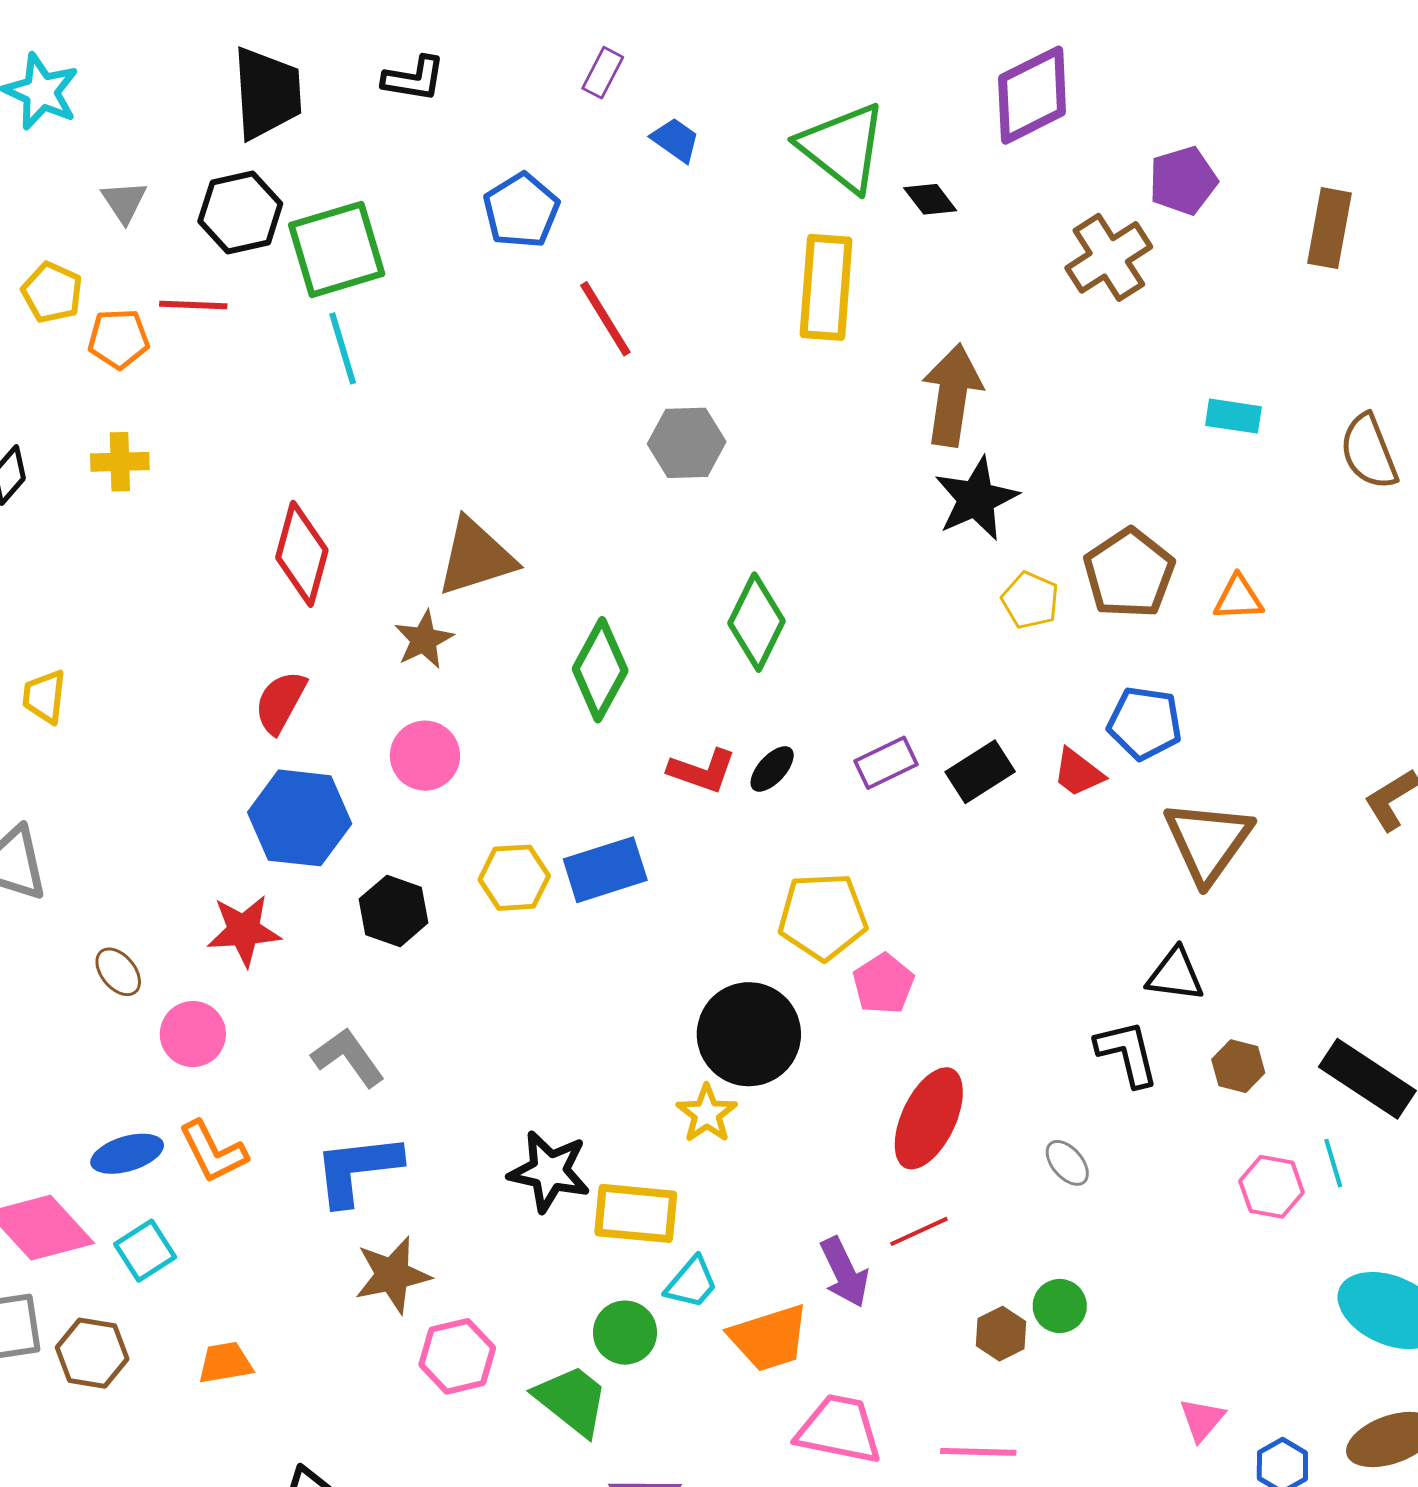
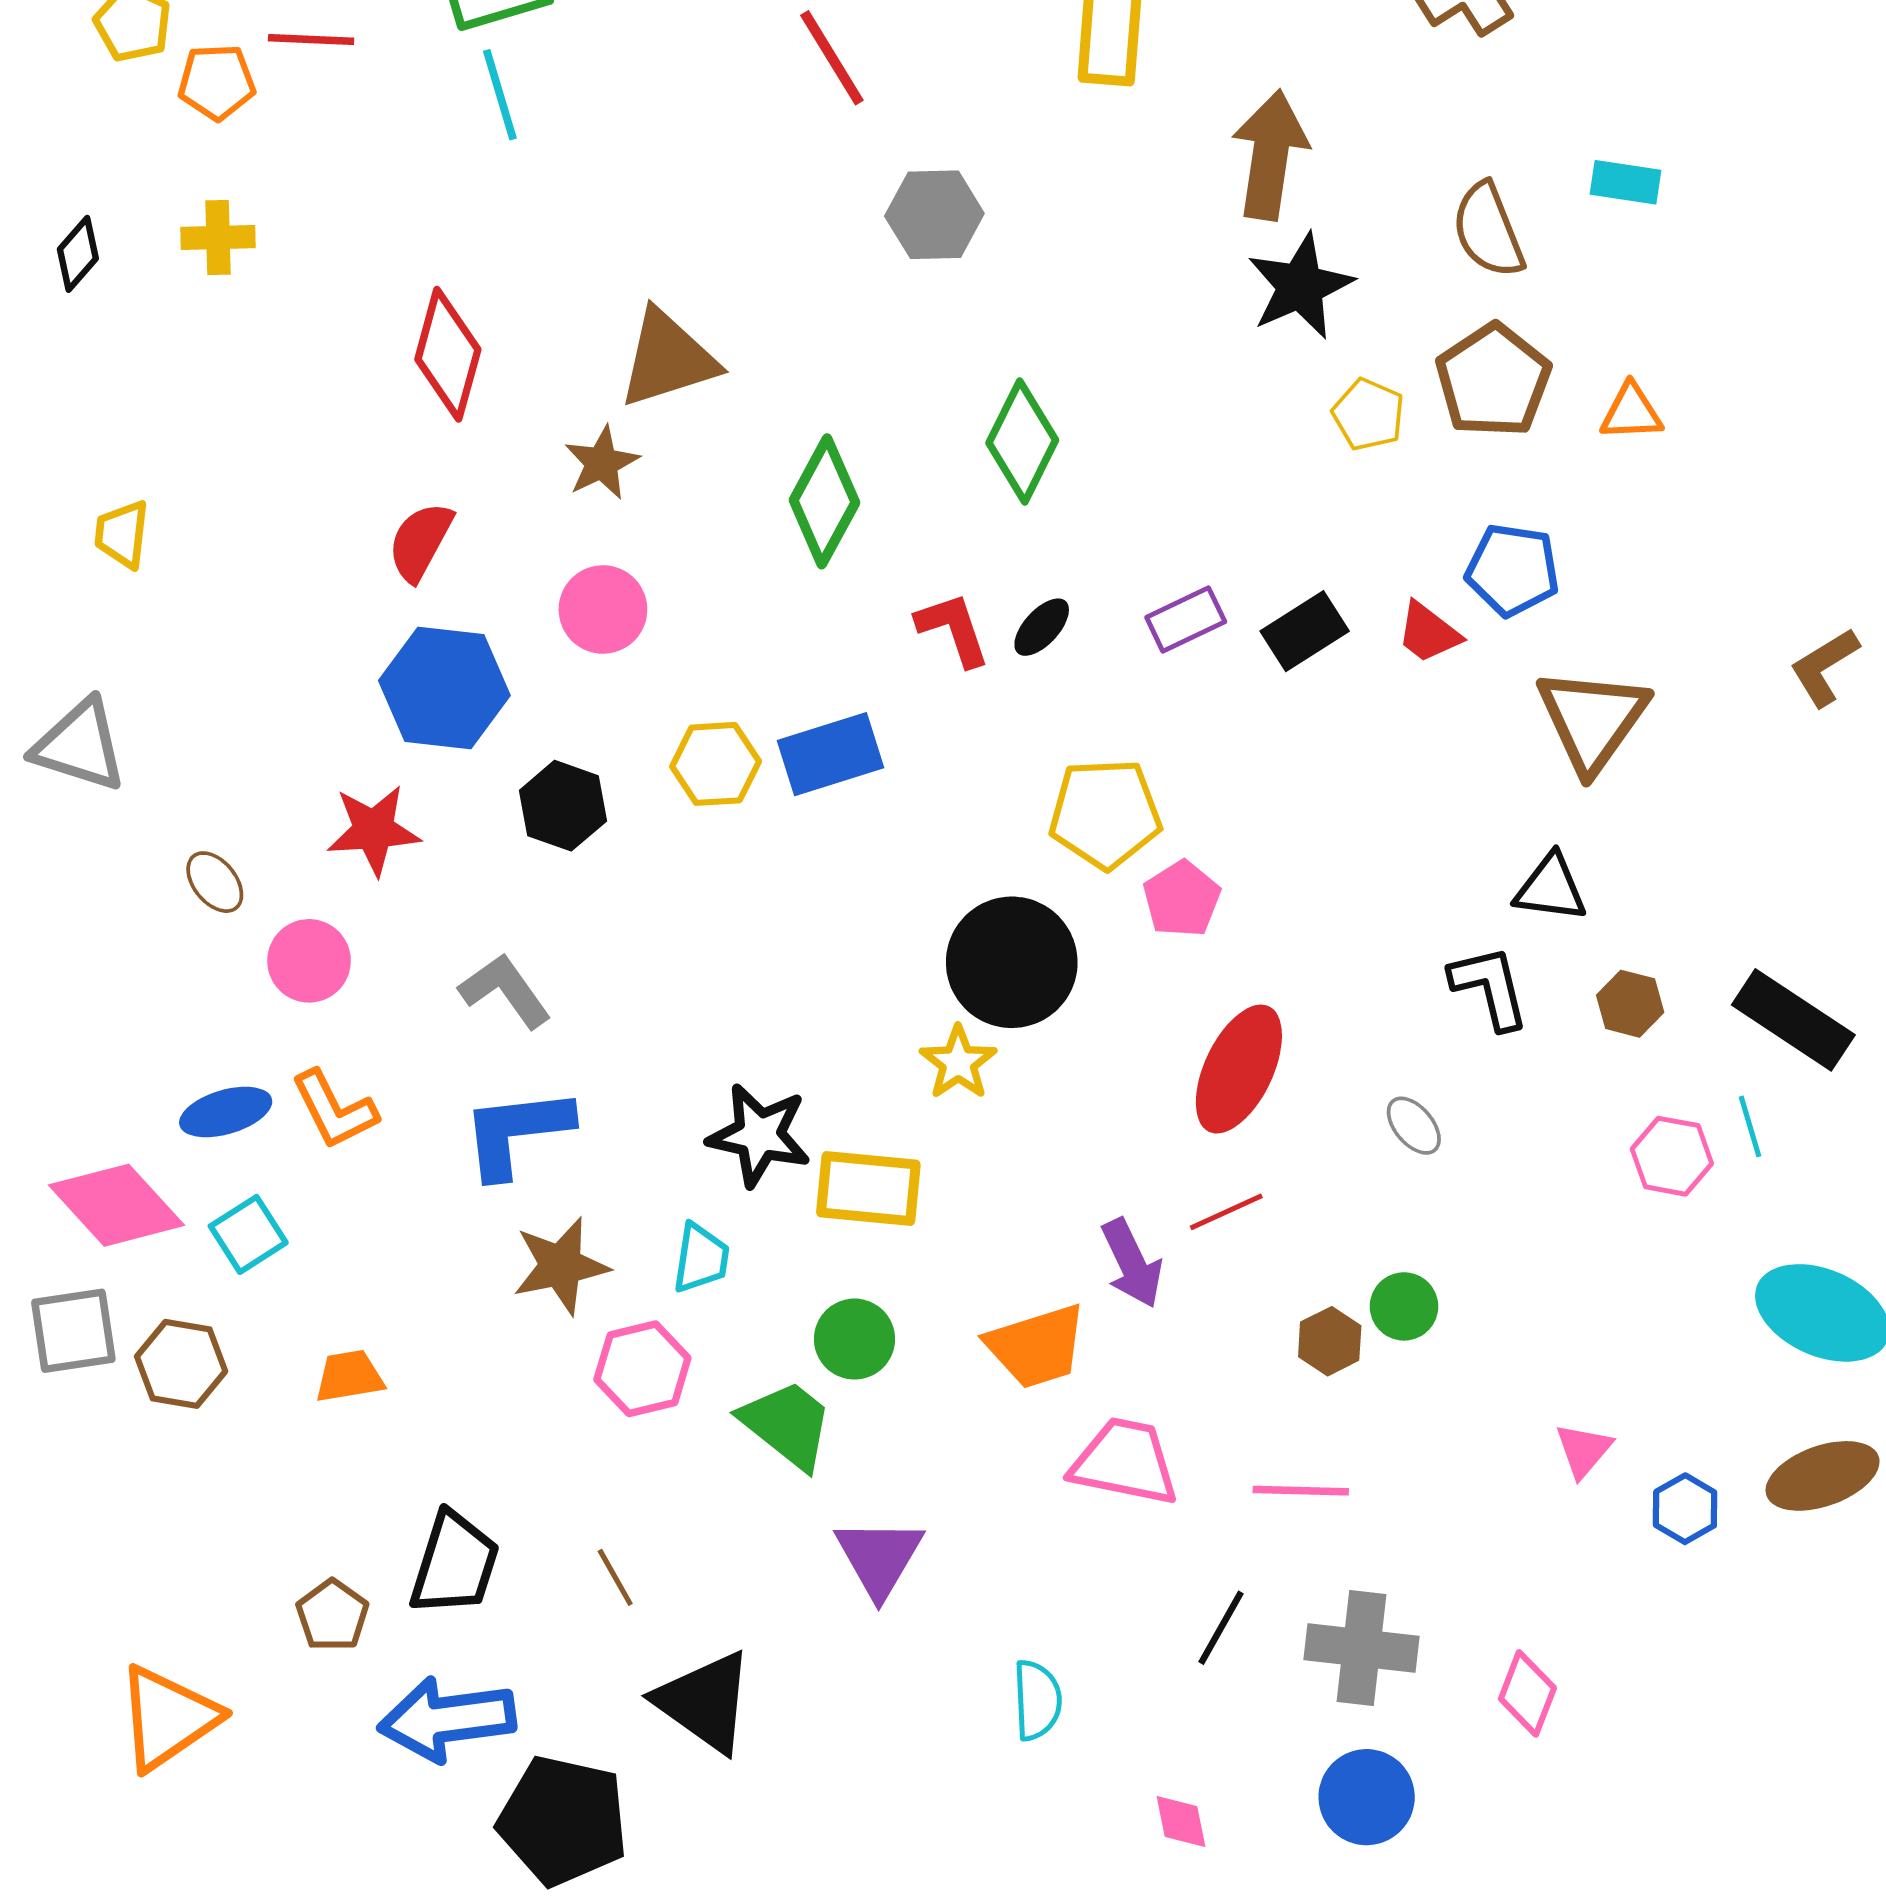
brown semicircle: (1369, 452) -> (1488, 230), moved
red L-shape: (702, 771) -> (953, 629), turned -128
cyan trapezoid: (691, 1283) -> (701, 1258), moved, turned -32

